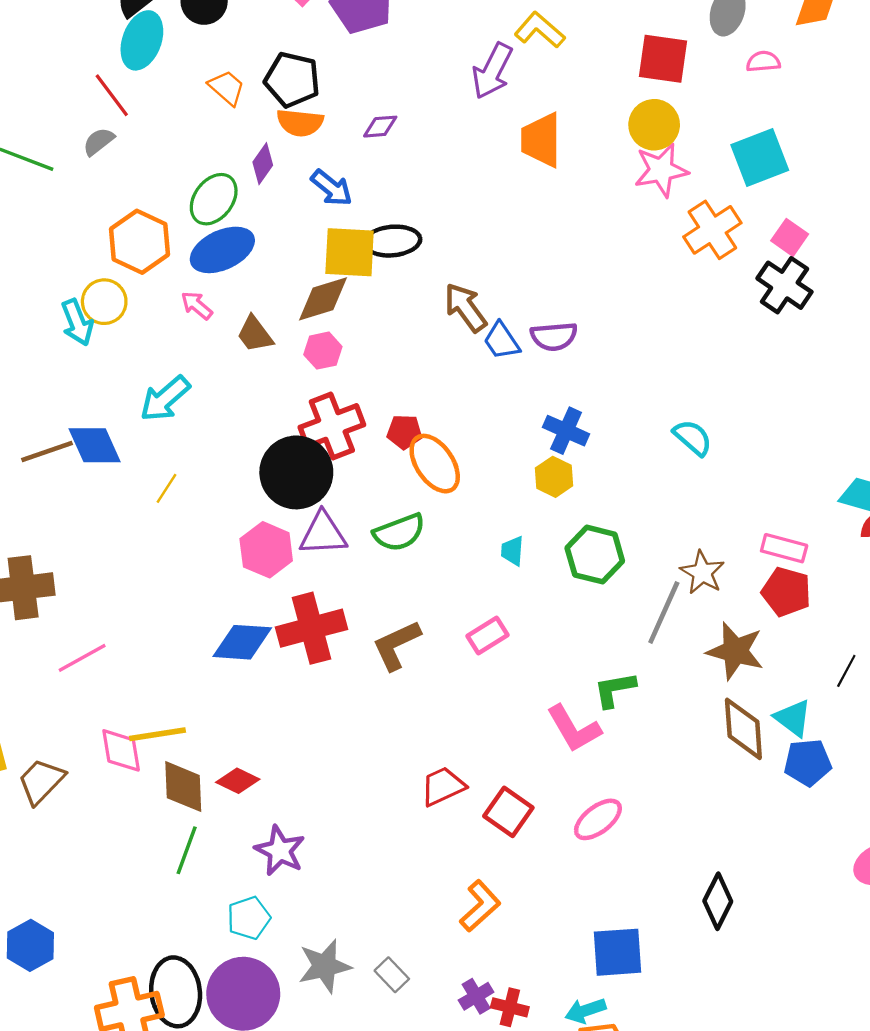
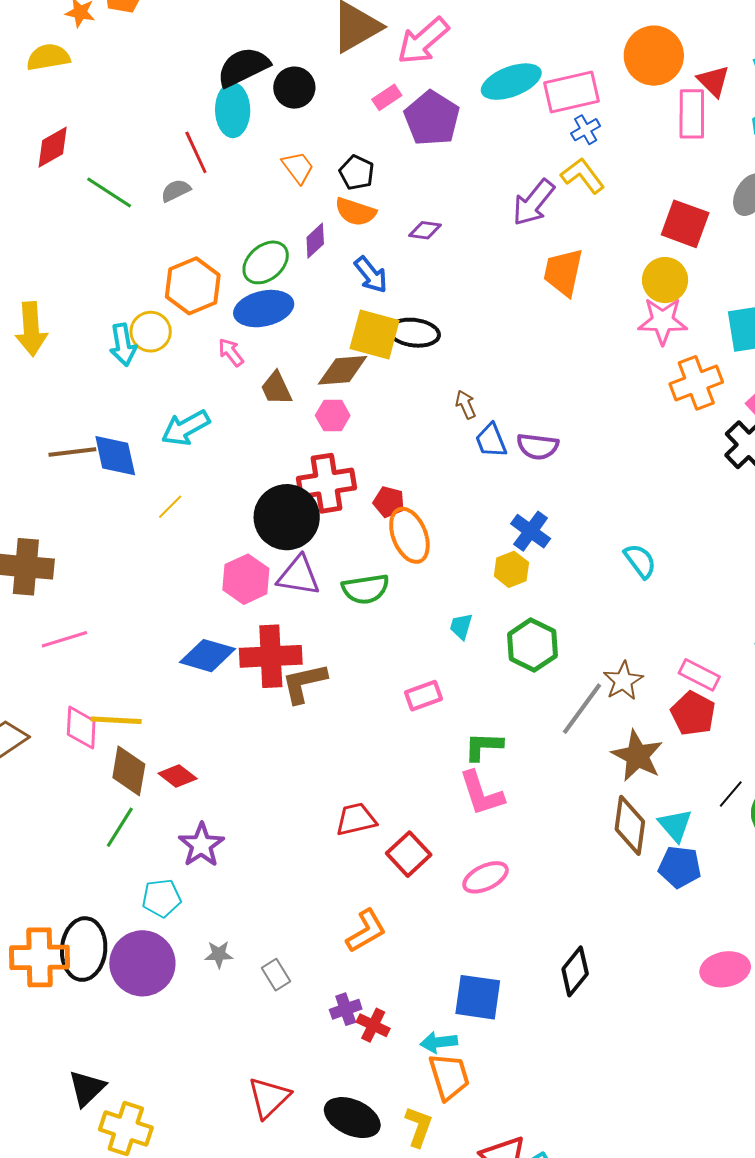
cyan ellipse: (142, 40) -> (233, 110), turned -33
black pentagon: (292, 80) -> (357, 173), size x0.7
brown arrow: (465, 307) -> (466, 405), size x0.6
brown L-shape: (396, 645) -> (304, 683), moved
green L-shape: (615, 690) -> (483, 746), moved
gray star: (325, 966) -> (219, 954), size x0.6

